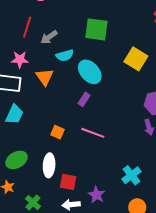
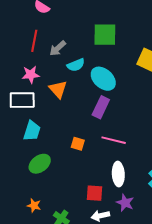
purple rectangle: (84, 99) -> (101, 107), size x1.5
green ellipse: (16, 160) -> (40, 164), moved
white ellipse: (49, 165) -> (118, 174), moved

